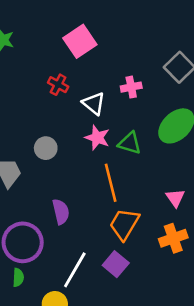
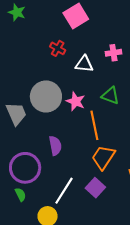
white triangle: (94, 103) -> (84, 64), turned -36
pink star: (97, 138) -> (76, 101), moved
gray circle: (46, 148) -> (46, 96), size x1.8
green semicircle: (18, 277) -> (20, 194), turned -32

